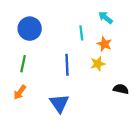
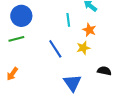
green line: (23, 64) -> (16, 39), moved, turned 63
blue line: (67, 65) -> (55, 49), turned -30
blue triangle: (59, 103) -> (72, 83), moved

